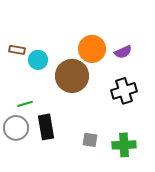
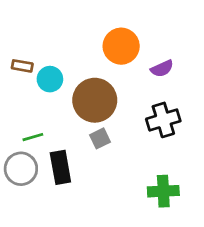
orange circle: (92, 49) -> (121, 46), moved
gray square: (90, 140) -> (100, 138), moved, turned -35

